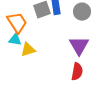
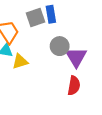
gray circle: (82, 12) -> (60, 46), moved

